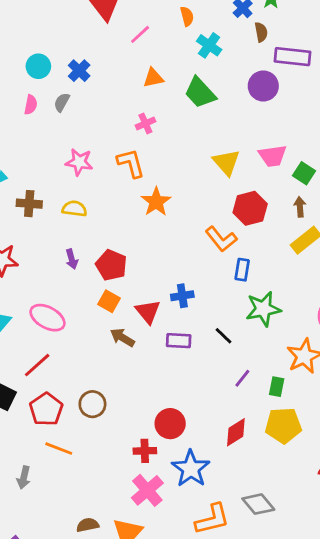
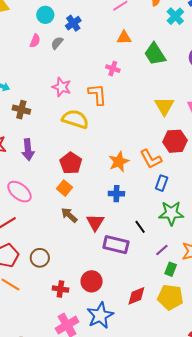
cyan cross: (209, 45) -> (175, 16), moved
pink cross: (145, 123) -> (113, 69), turned 32
orange star: (156, 202) -> (119, 162), moved
yellow semicircle: (74, 209) -> (75, 119), moved, size x1.5
purple arrow: (72, 259) -> (28, 150), moved, size x1.5
red triangle: (148, 312) -> (95, 222), moved
purple rectangle: (179, 341) -> (116, 245), moved, size x1.4
purple line: (242, 378) -> (162, 250), moved
red cross: (145, 451) -> (60, 289), moved

